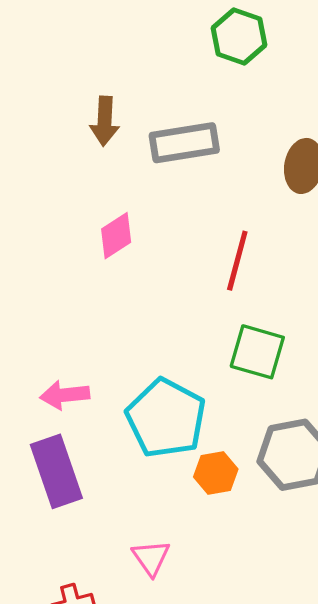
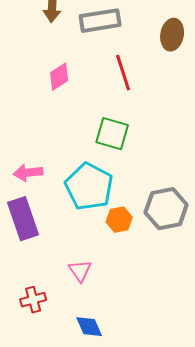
red line: (237, 261) -> (123, 73), moved, turned -33
green square: (257, 352) -> (112, 134), moved

